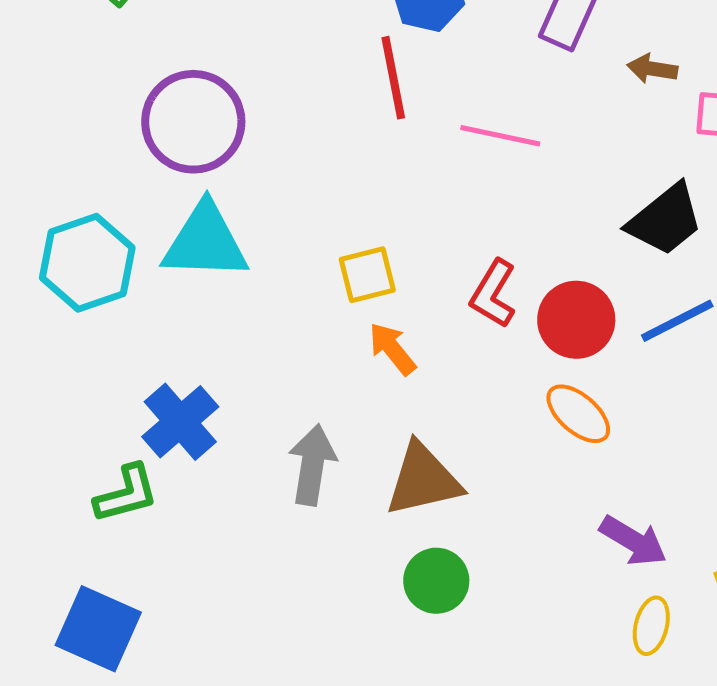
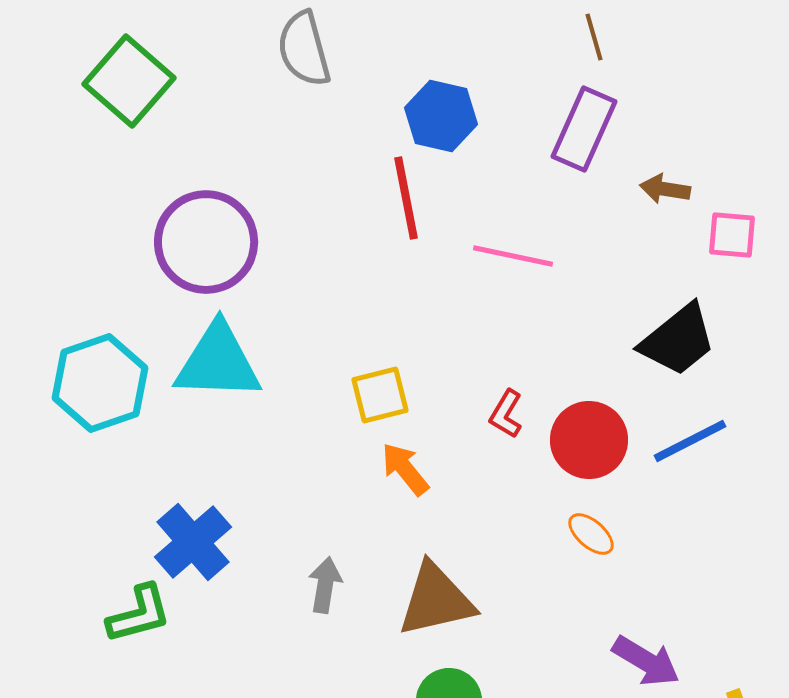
red L-shape: (493, 294) -> (506, 414), size x0.7
orange ellipse: (578, 414) -> (591, 534), size x0.7
gray arrow: (312, 465) -> (325, 585), size x0.7

